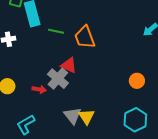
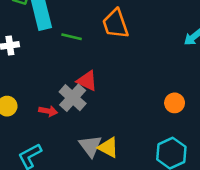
orange trapezoid: (85, 37) -> (116, 24), moved
yellow triangle: (86, 117) -> (108, 148), turned -30

